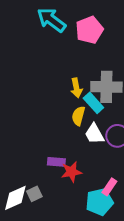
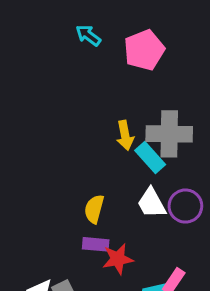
cyan arrow: (51, 20) -> (88, 35), size x0.6
yellow semicircle: (78, 116) -> (94, 209), moved

